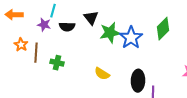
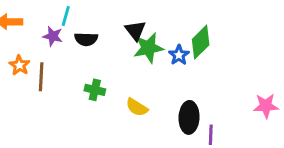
black triangle: (91, 18) -> (135, 30), moved
green diamond: (163, 29) -> (201, 42), moved
blue star: (131, 38) -> (179, 55), size x0.6
green cross: (57, 63) -> (95, 90), moved

